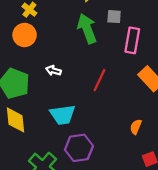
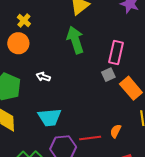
gray square: (114, 17) -> (108, 75), moved, turned -32
red line: (100, 80) -> (90, 138), moved, turned 55

